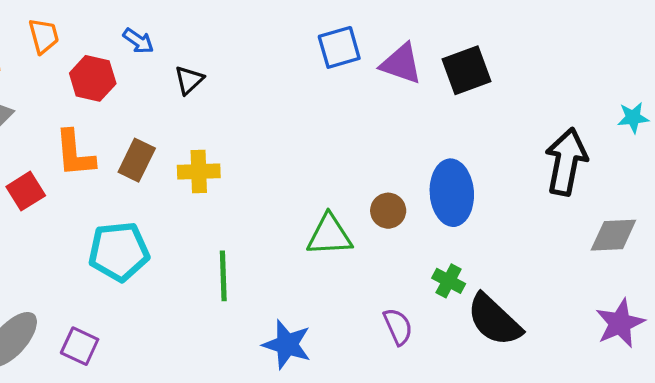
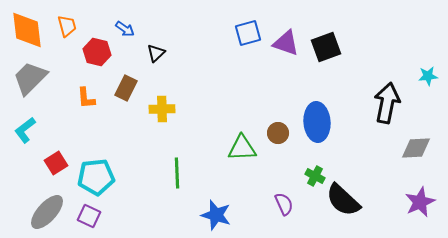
orange L-shape: (75, 154) -> (86, 98), size x0.7
brown rectangle: (137, 160) -> (126, 88), moved
red square: (26, 191) -> (56, 163), moved
cyan pentagon: (119, 251) -> (96, 177), moved

